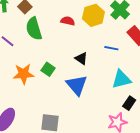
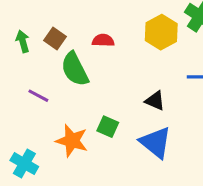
red semicircle: (68, 21) -> (103, 40), moved
orange star: (23, 74) -> (72, 141), turned 30

